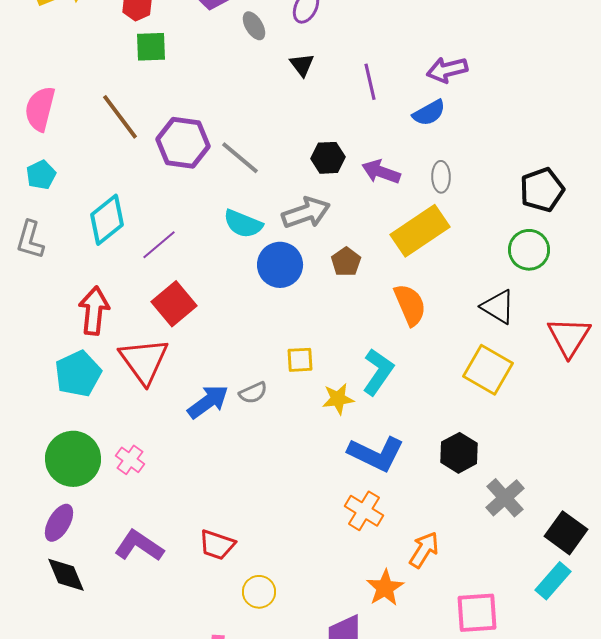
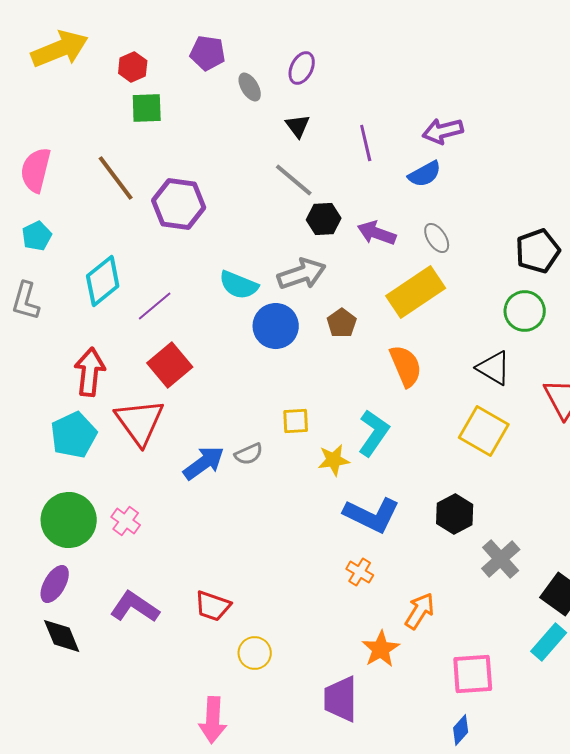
gray line: (240, 158) -> (294, 180), moved
gray ellipse: (441, 177) -> (437, 238), turned -32
orange cross: (364, 511) -> (360, 572), size x0.7

